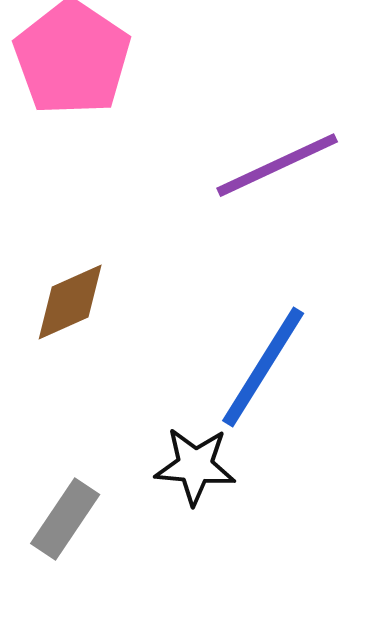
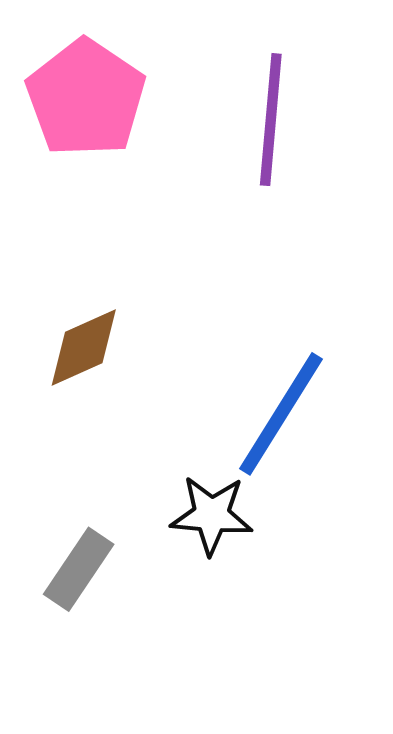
purple line: (277, 165) -> (271, 120), moved, turned -60

